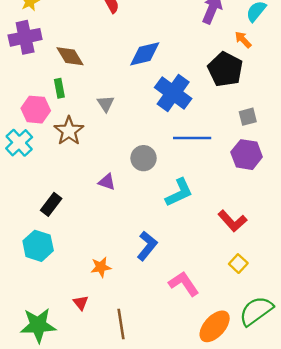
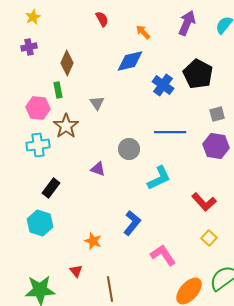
purple cross: (25, 37) -> (29, 47), size x0.6
orange arrow: (243, 40) -> (143, 32), moved
brown diamond: (70, 56) -> (67, 63), turned 55
blue cross: (173, 93) -> (163, 85), moved, size x0.7
cyan cross: (19, 143) -> (38, 145), moved, turned 35
orange star: (101, 267) -> (93, 241), turned 30

